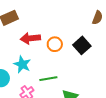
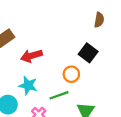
orange circle: (55, 44) -> (71, 74), moved

